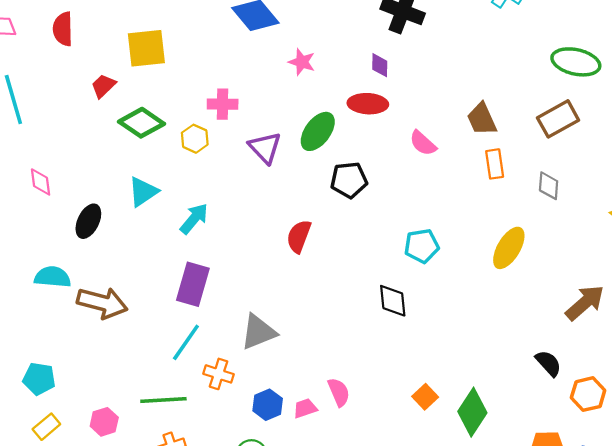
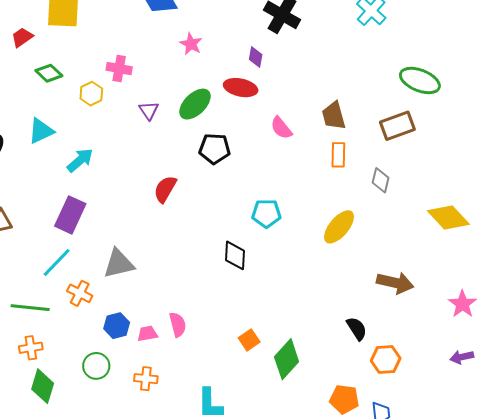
green diamond: (141, 123) -> (49, 73), size x0.7
purple triangle: (265, 148) -> (149, 111), size x0.7
brown arrow: (585, 303) -> (395, 283), turned 45

